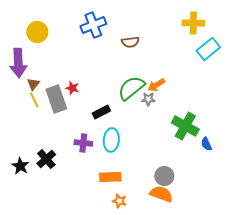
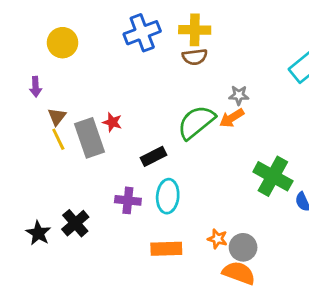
yellow cross: (193, 23) -> (195, 30), moved
purple arrow: (18, 63) -> (36, 87), size x0.5
gray star: (148, 99) -> (239, 95), moved
orange star: (119, 201) -> (217, 239), moved

